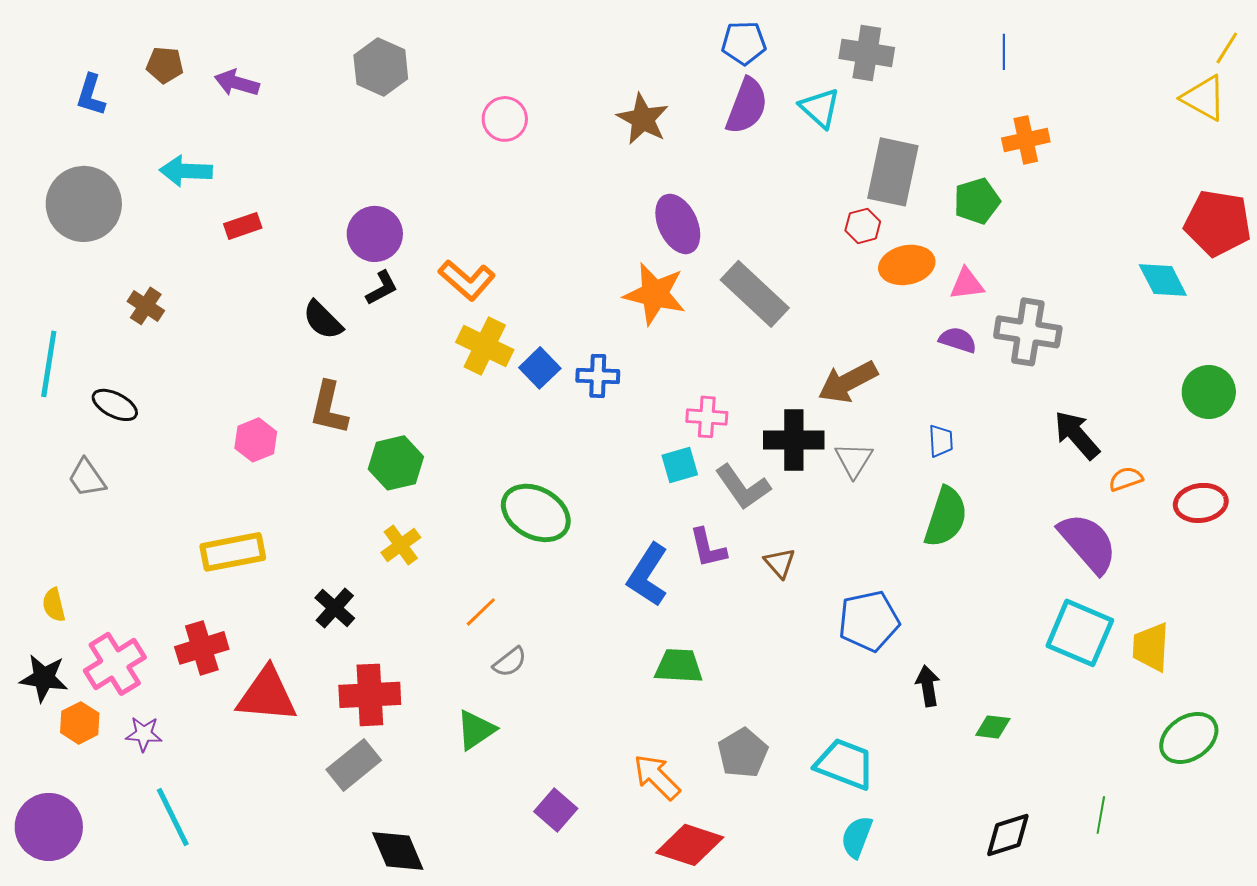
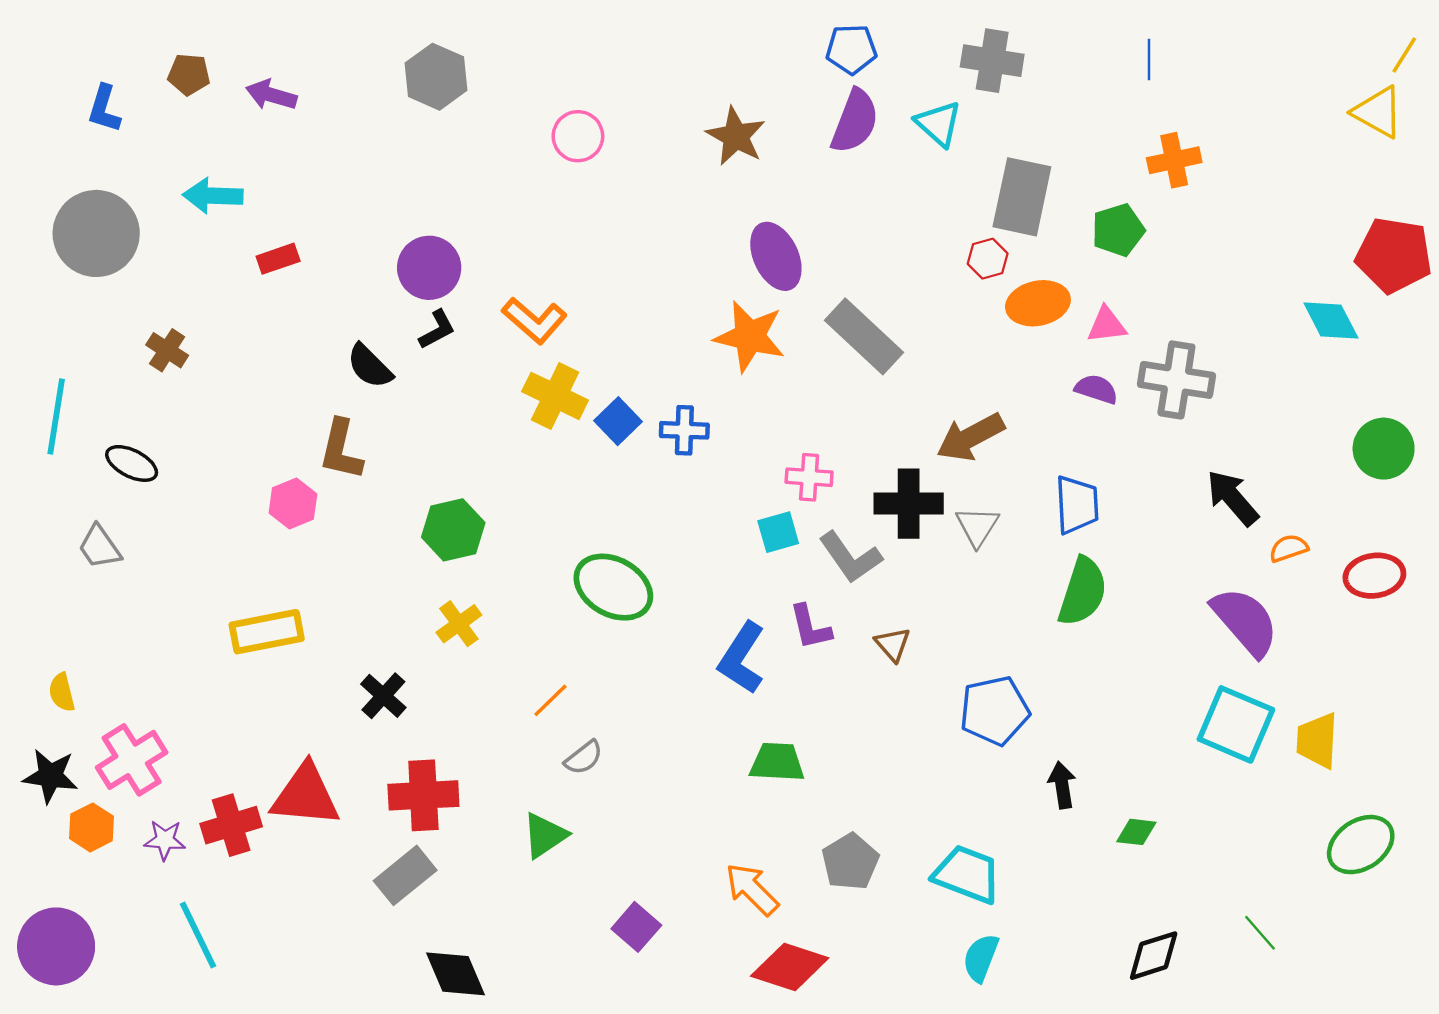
brown L-shape: (329, 408) -> (341, 450), moved
blue trapezoid: (941, 441) -> (1077, 505), size x1.6
red cross: (202, 648) -> (231, 825), moved
green line: (1101, 815) -> (1260, 933), turned -51

